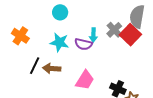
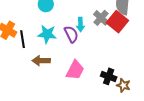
purple semicircle: (83, 44) -> (71, 34), turned -126
black line: (35, 66) -> (22, 39), moved, turned -30

